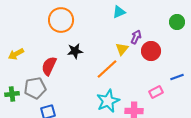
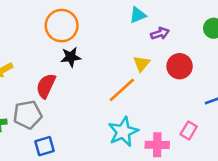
purple arrow: (136, 37) -> (160, 33), moved, turned 48
black star: (75, 51) -> (71, 57), moved
pink rectangle: (156, 92) -> (189, 130), moved, turned -32

